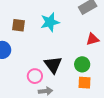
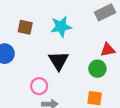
green circle: (82, 64) -> (97, 69), moved
black triangle: (53, 65) -> (59, 61), moved

